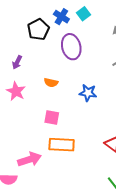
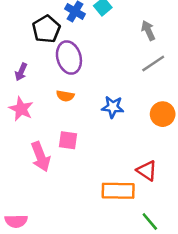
purple ellipse: (71, 47) -> (69, 58), moved
orange rectangle: (62, 145) -> (118, 191), moved
pink arrow: (29, 159) -> (41, 157), moved, turned 90

